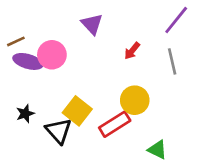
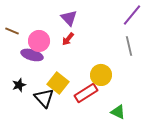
brown line: (16, 41) -> (12, 31), turned 48
red arrow: (132, 51) -> (68, 39), moved
purple ellipse: (28, 61) -> (32, 55), moved

